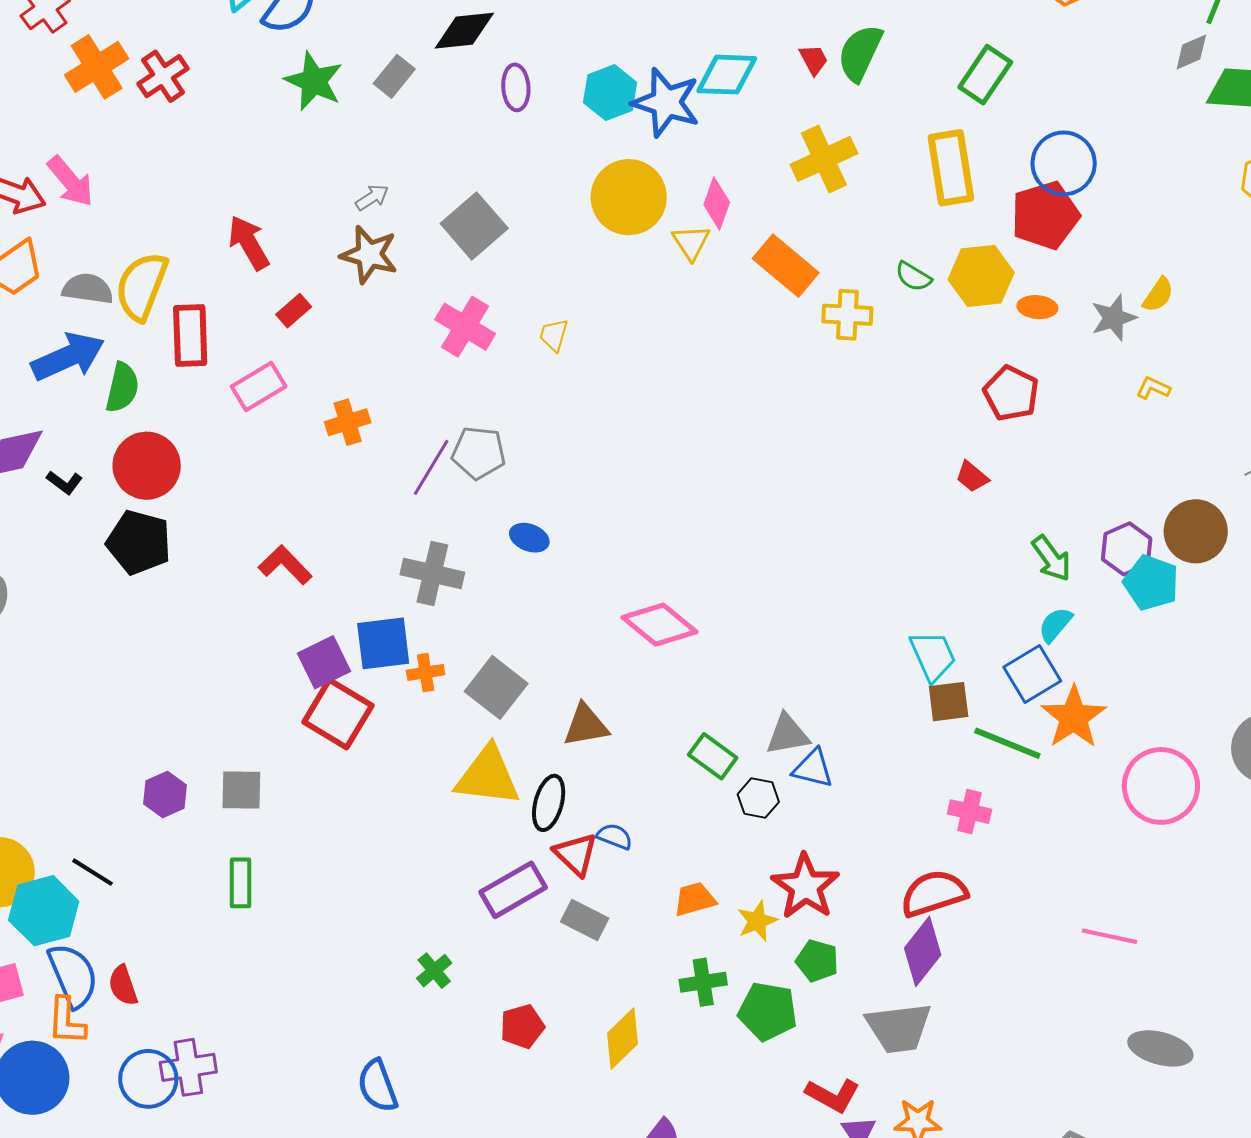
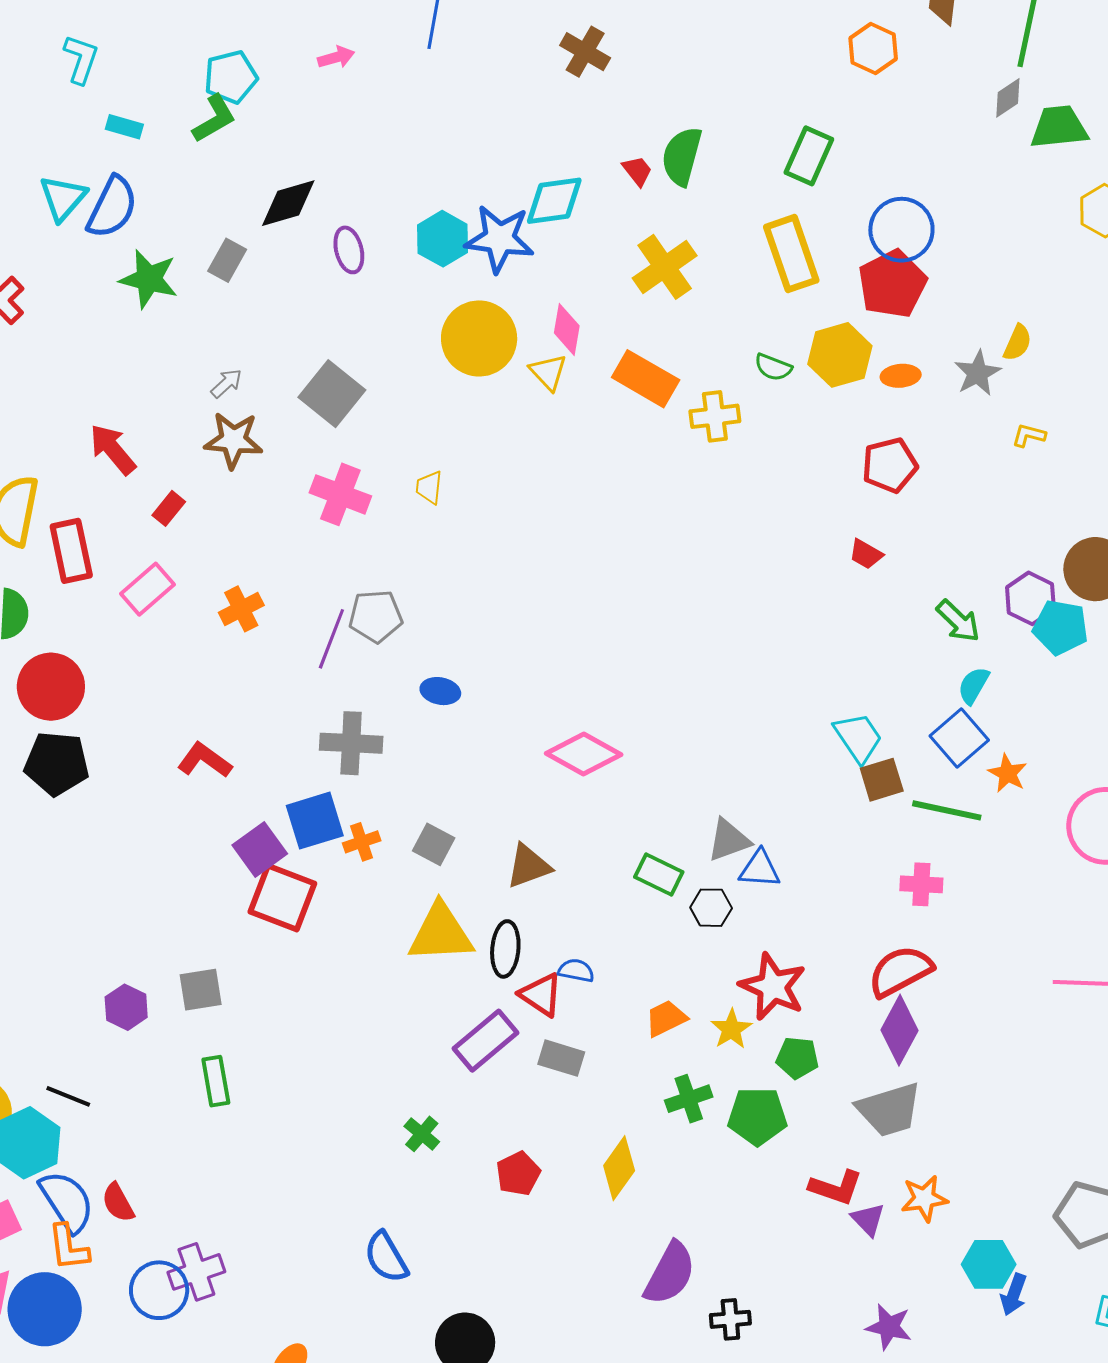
red pentagon: (1011, 393) -> (890, 465), turned -30
gray square: (496, 687) -> (434, 844), size x0.7
orange star: (1074, 717) -> (1008, 773), size x0.6

